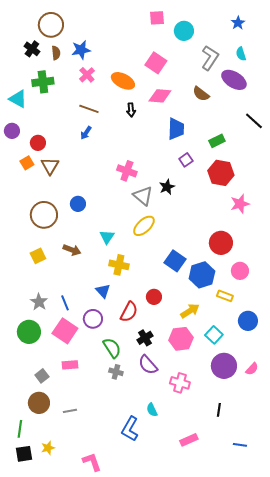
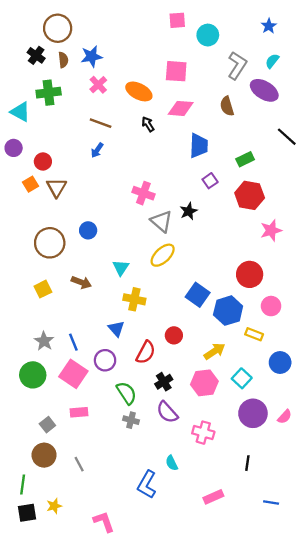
cyan semicircle: (241, 54) -> (272, 61), turned 56
pink square: (156, 63) -> (176, 71), turned -30
brown semicircle: (201, 94) -> (227, 106), turned 36
black arrow: (131, 110) -> (148, 124), turned 152
gray line: (70, 411) -> (79, 464), turned 72

